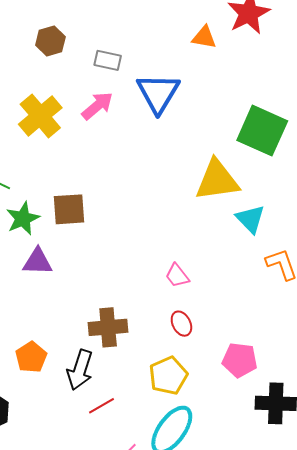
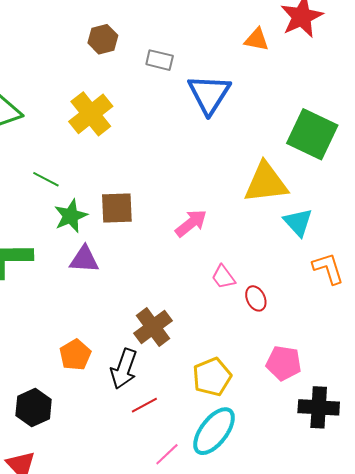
pink arrow: (97, 106) -> (191, 223), moved
red ellipse: (181, 324) -> (256, 298), moved
brown cross: (108, 327) -> (153, 327), turned -33

